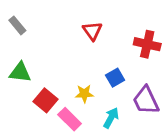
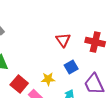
red triangle: (92, 31) -> (63, 40), moved

